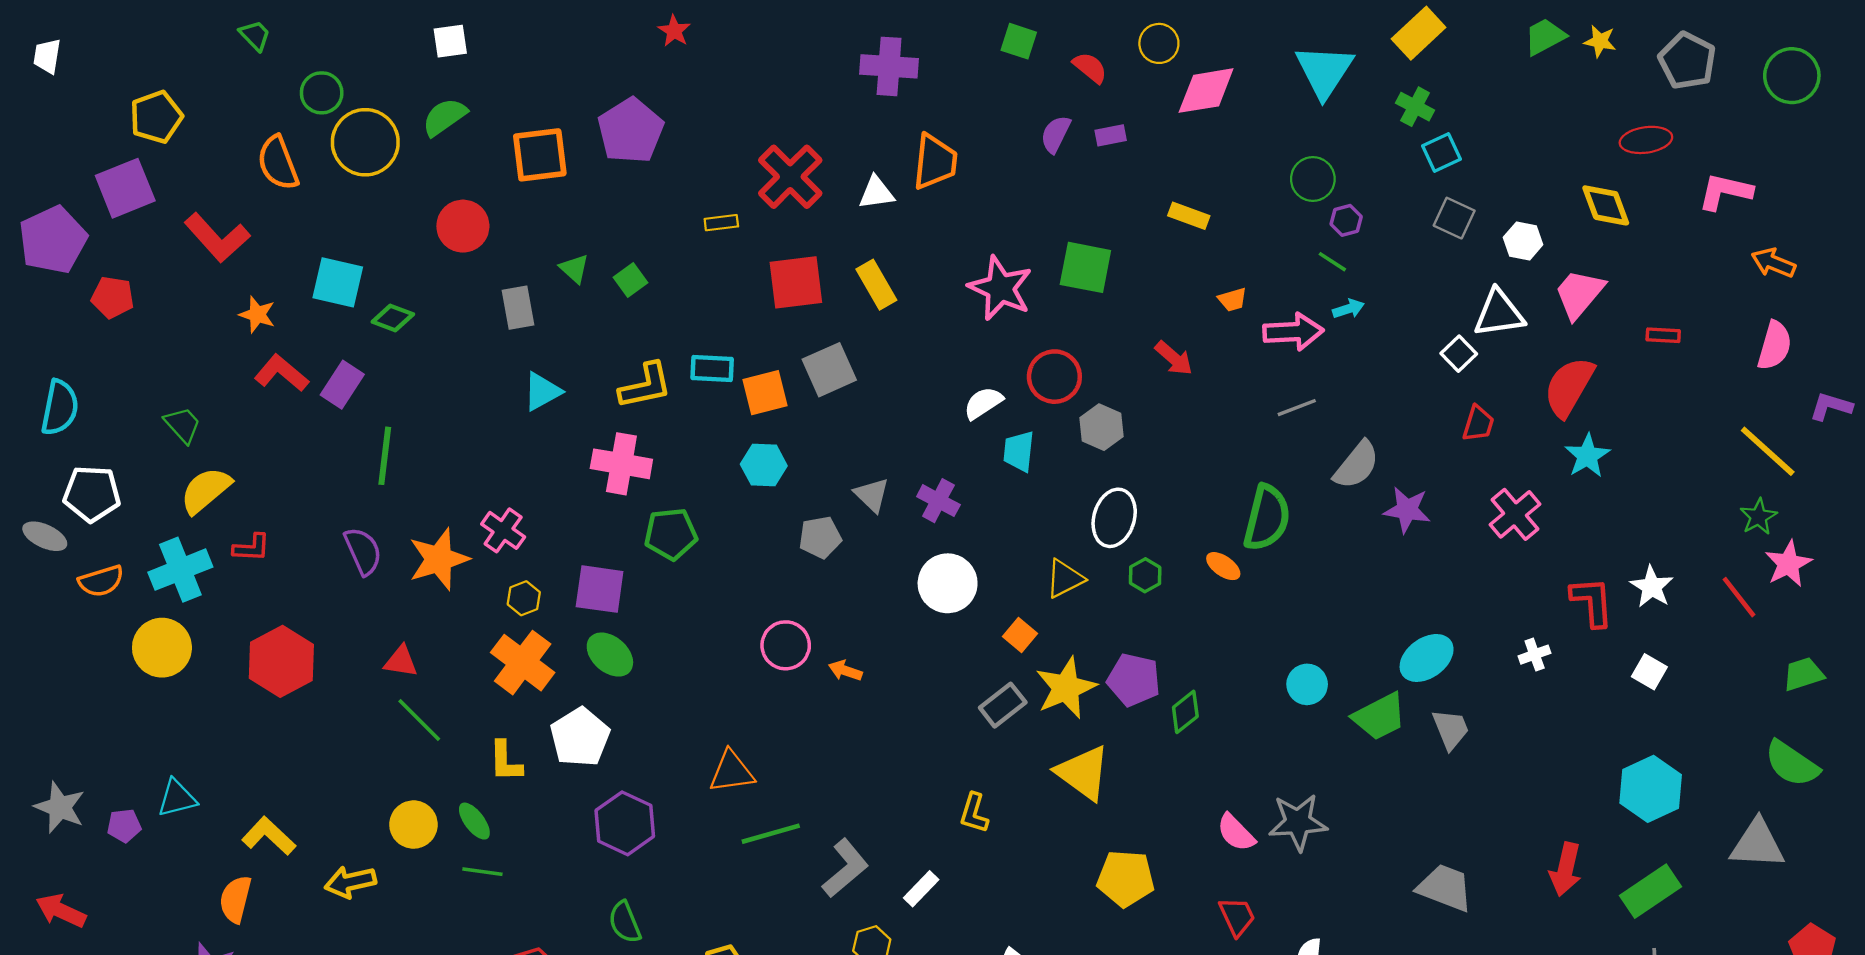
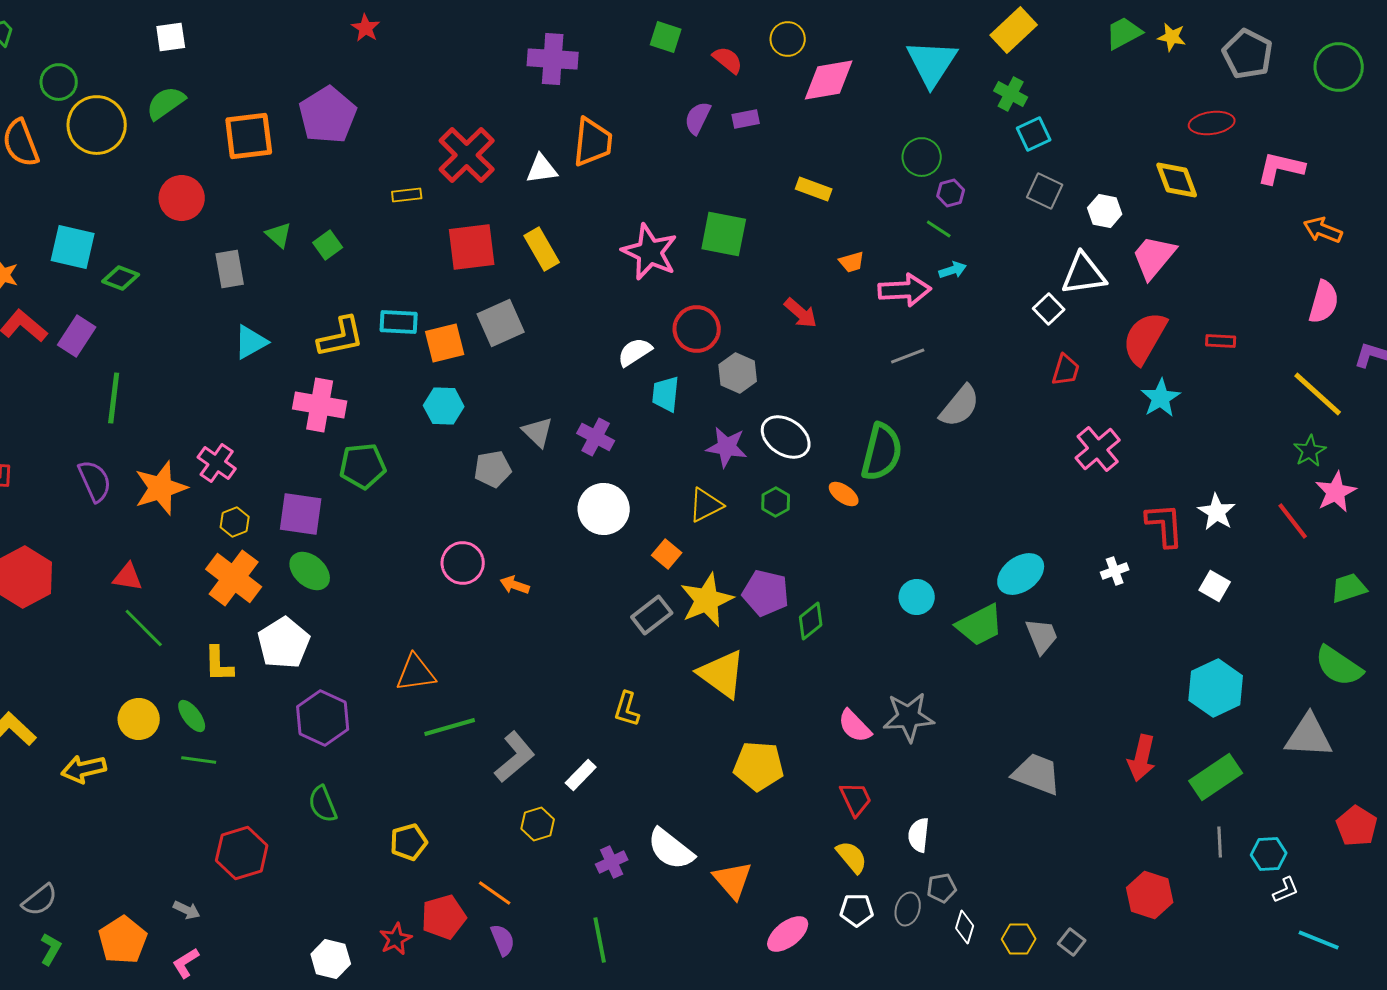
red rectangle: (1663, 335) -> (1221, 341), moved
purple star: (1407, 510) -> (727, 447), moved
white ellipse: (1114, 518) -> (786, 437), moved, turned -72

